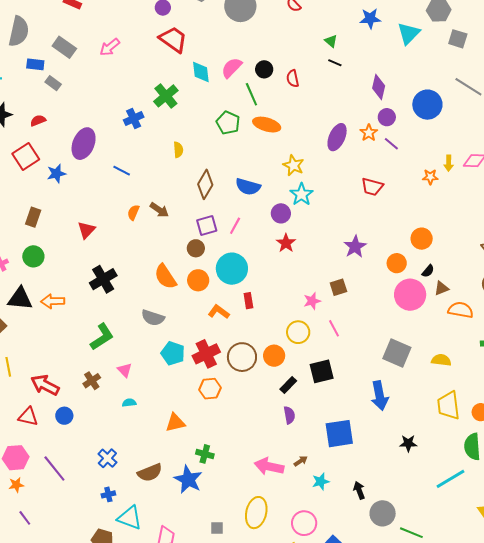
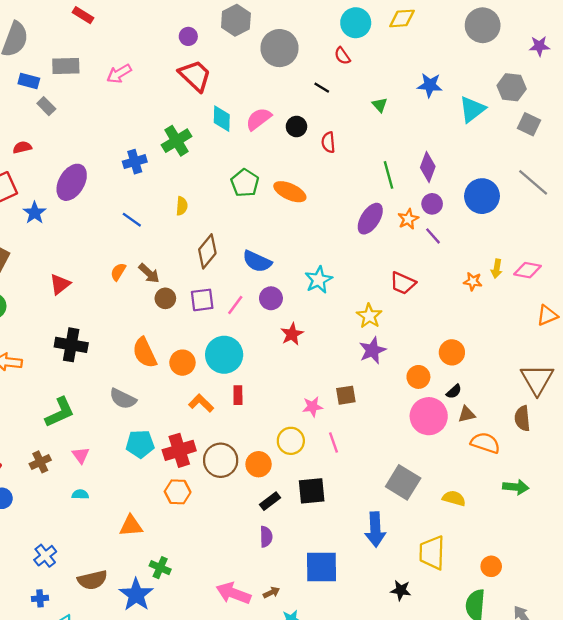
gray rectangle: (64, 47) -> (66, 66), turned -45
black line: (335, 63) -> (322, 88), moved
green line: (251, 94) -> (389, 175), moved
yellow star: (293, 165) -> (369, 316), moved
blue line: (122, 171) -> (132, 220), moved
blue star: (56, 174) -> (35, 213), turned -30
purple circle: (281, 213) -> (271, 298), moved
brown circle: (196, 248) -> (165, 298), moved
black cross: (103, 279) -> (71, 345), turned 32
cyan pentagon: (173, 353) -> (140, 444), turned -30
yellow trapezoid: (448, 405) -> (432, 553), moved

